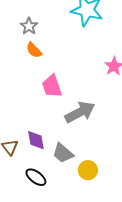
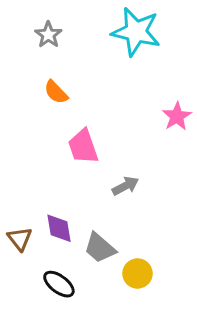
gray star: (29, 26) -> (48, 35), moved
gray arrow: (80, 112) -> (125, 186), size x0.6

